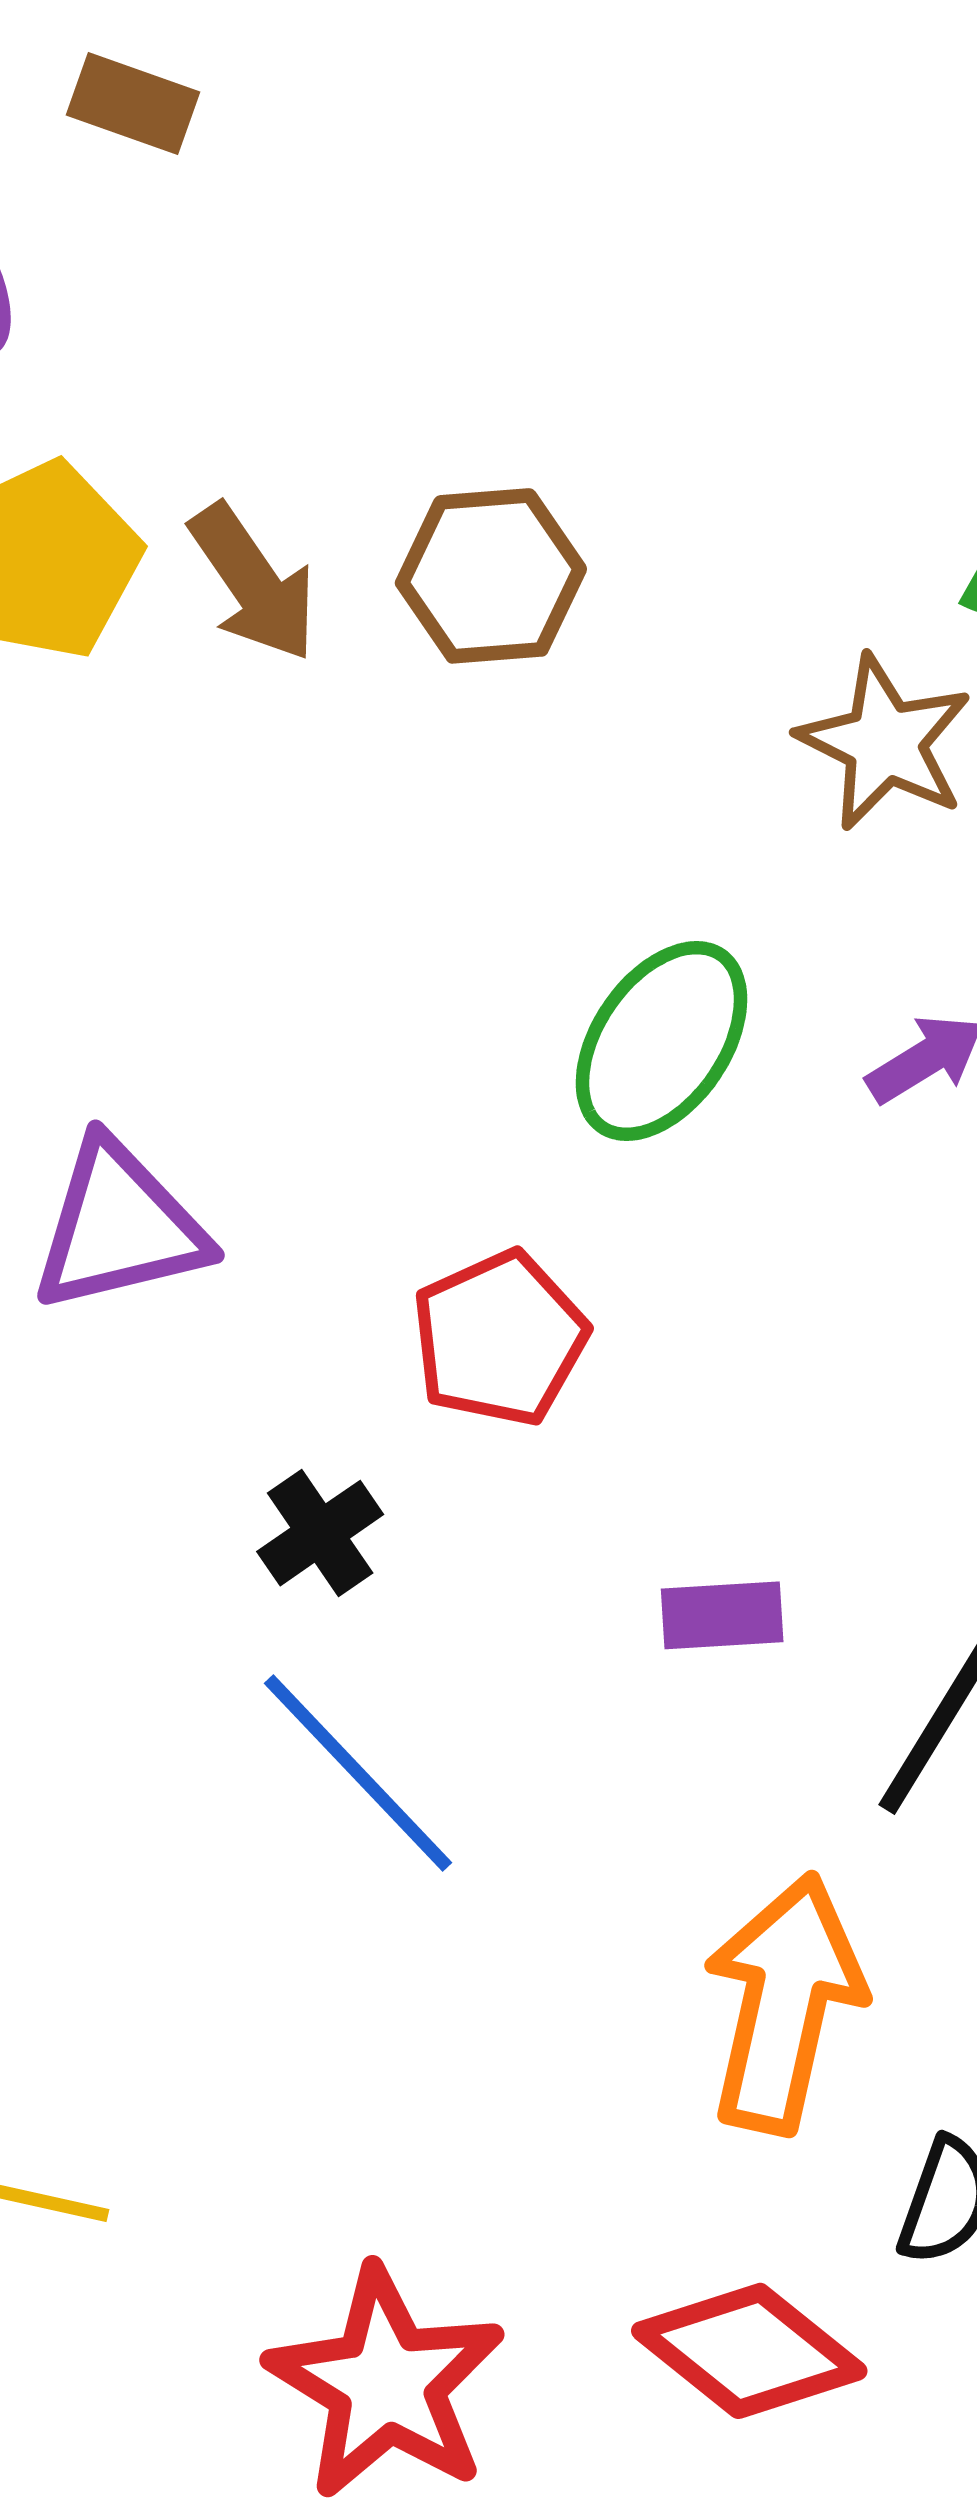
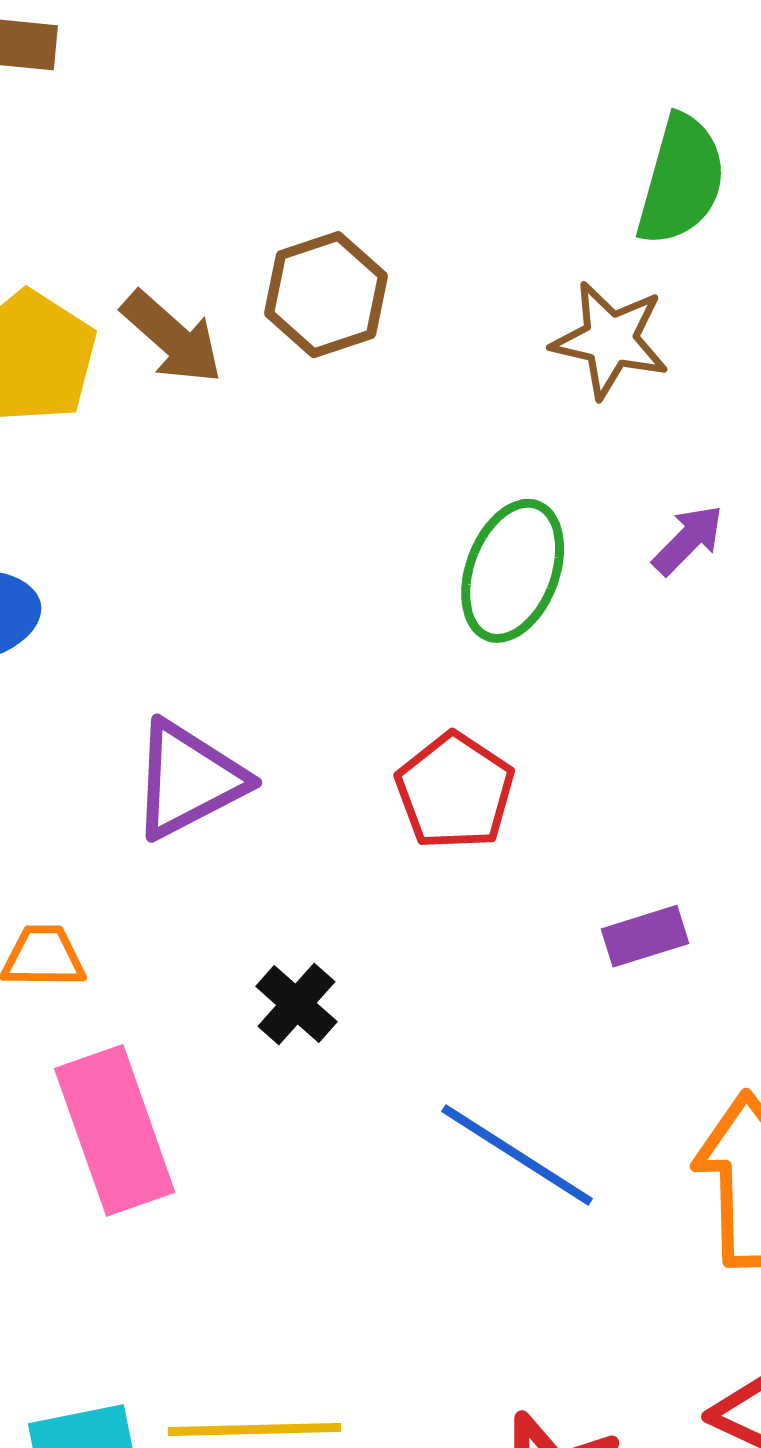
black cross: (320, 1533) -> (296, 1004), moved
blue line: (358, 1773) -> (517, 1155), moved

